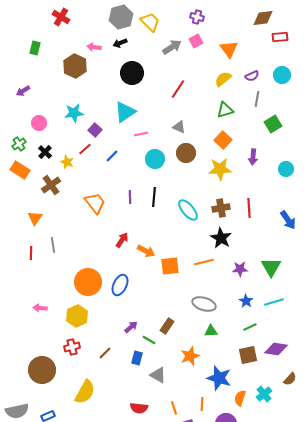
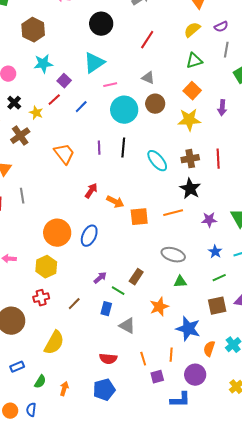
brown hexagon: (75, 66) -> (33, 30), moved
cyan circle: (155, 159) -> (124, 110), size x1.4

